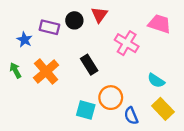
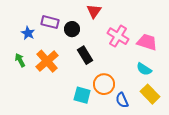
black circle: (74, 20) -> (72, 29), moved
pink trapezoid: (159, 24) -> (147, 42), moved

